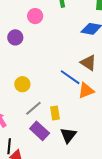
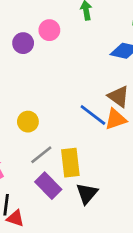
purple circle: (15, 37) -> (23, 43), moved
orange triangle: (86, 91) -> (116, 119), moved
yellow rectangle: (55, 113) -> (70, 163), size x1.5

